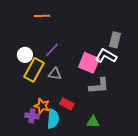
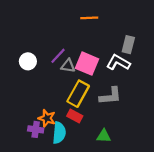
orange line: (42, 16) -> (89, 18), moved
pink square: (89, 63) -> (87, 64), moved
yellow rectangle: (34, 70) -> (78, 94), moved
gray triangle: (55, 74) -> (68, 66), moved

